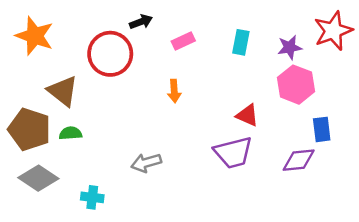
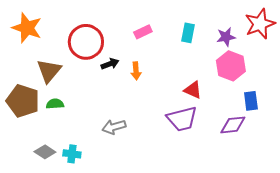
black arrow: (141, 22) -> (110, 64), moved
brown triangle: (63, 91) -> (49, 71), turned 32
gray diamond: (38, 178) -> (45, 152), moved, size x0.7

